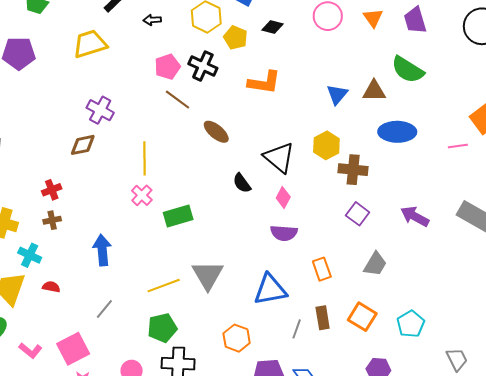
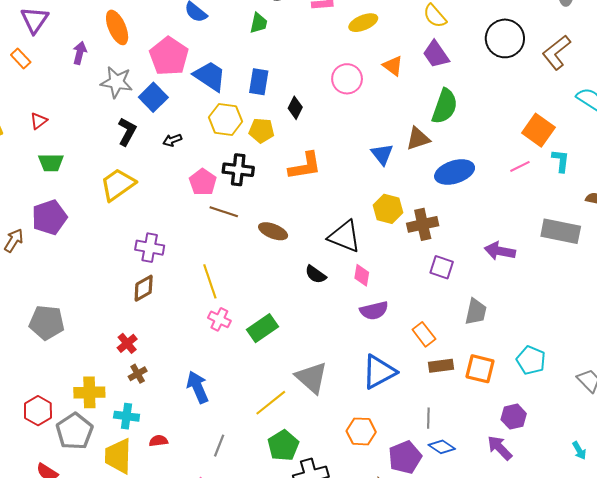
black diamond: (273, 27) -> (295, 108), turned -60
green semicircle: (408, 70) -> (445, 106), turned -84
brown rectangle: (323, 318) -> (441, 366), moved, turned -70
gray line: (297, 329) -> (428, 418), moved

